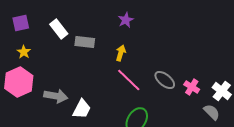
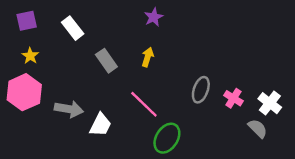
gray rectangle: (85, 42) -> (106, 61), moved, turned 48
pink line: (129, 80) -> (144, 104), moved
gray ellipse: (165, 80) -> (201, 90), turned 70

